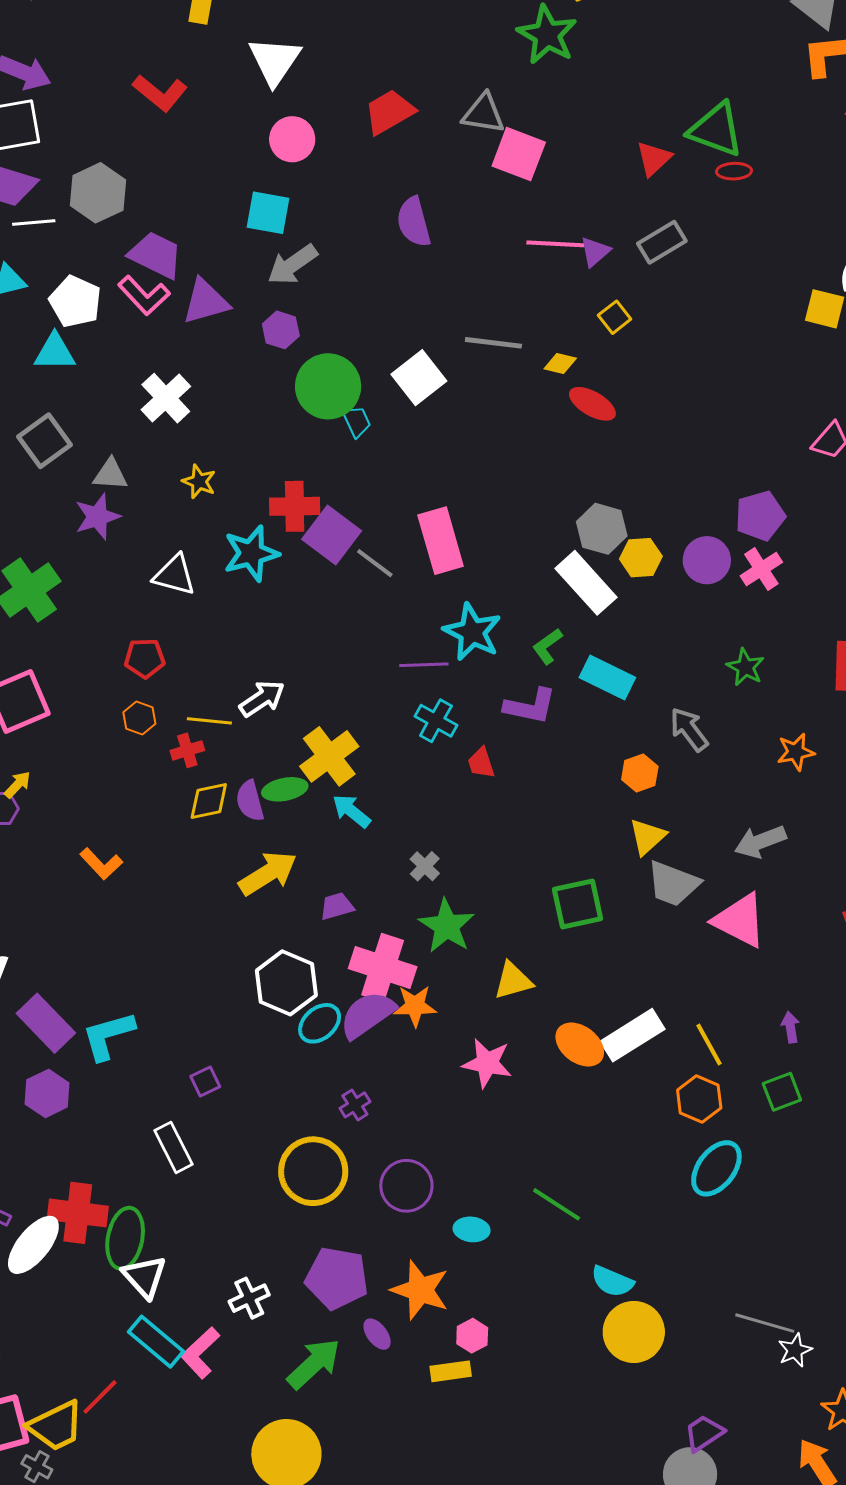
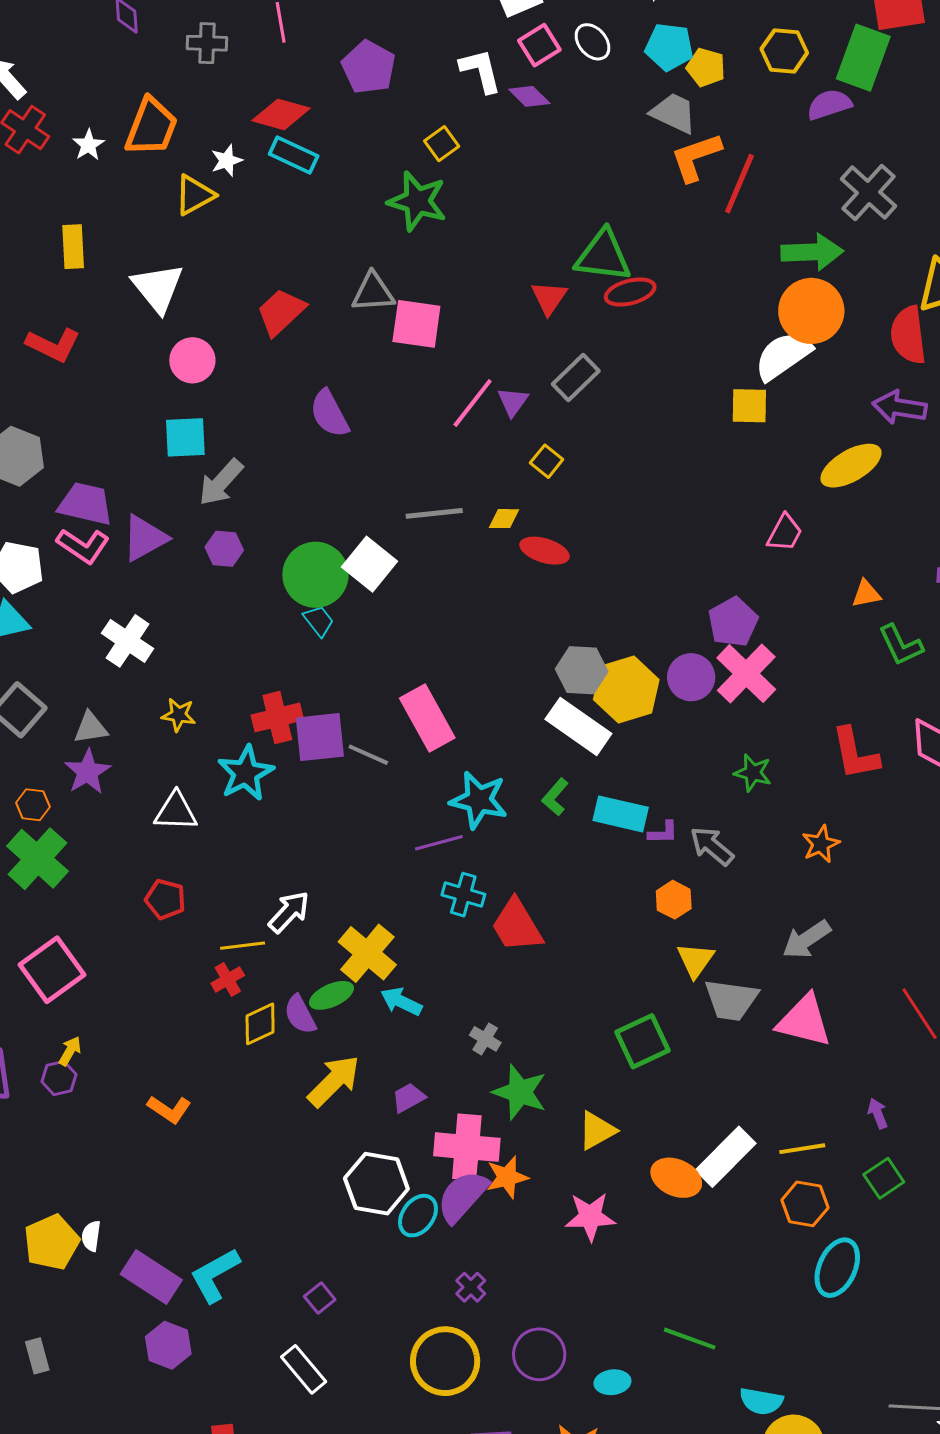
red ellipse: (734, 171) -> (630, 292), size x1.4
pink line: (556, 244) -> (473, 403), turned -42
green circle: (328, 386) -> (315, 575), moved
purple square: (332, 535) -> (320, 737), turned -30
yellow hexagon: (641, 558) -> (626, 690), size x1.6
pink cross: (761, 569) -> (746, 674), size x1.5
red pentagon: (145, 658) -> (165, 899), turned 30
purple L-shape: (530, 706) -> (663, 833), moved, size x0.6
orange hexagon: (139, 718) -> (33, 805), moved
red trapezoid: (481, 763) -> (517, 926), size x1.8
yellow line: (709, 1045) -> (802, 1149), turned -57

